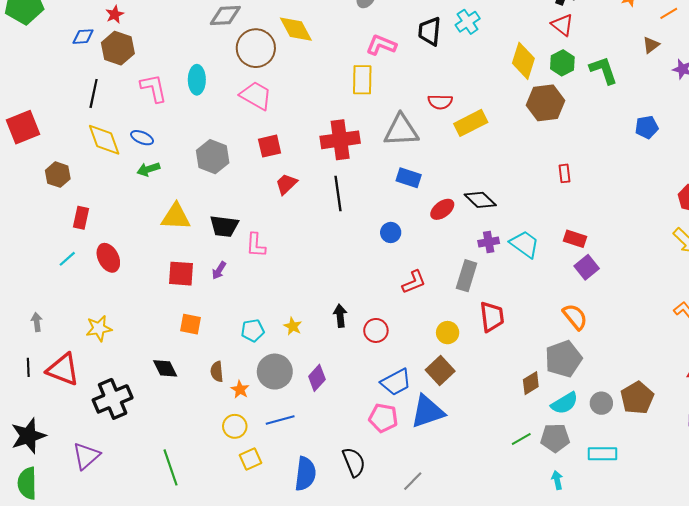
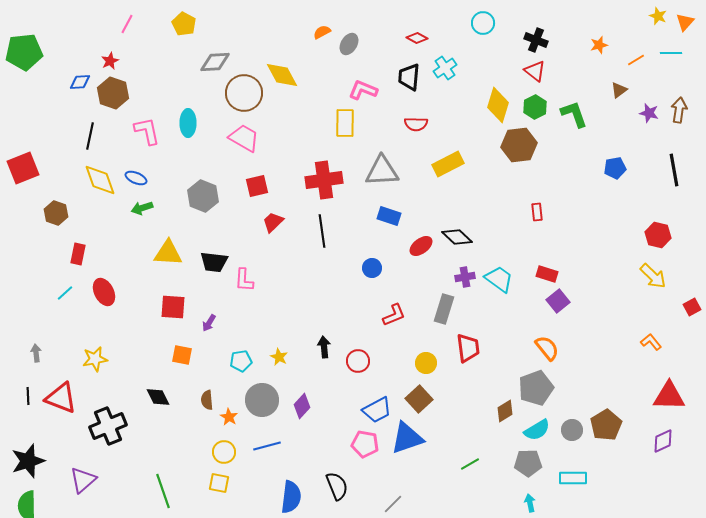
red semicircle: (440, 102) -> (416, 124), moved
purple arrow: (219, 270) -> (209, 323), moved
green line: (521, 439) -> (470, 464), moved
yellow square: (251, 459) -> (219, 483), moved, turned 35

